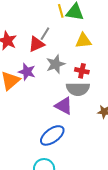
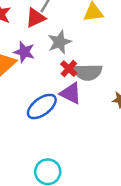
red cross: (82, 71) -> (69, 69), moved, turned 32
blue ellipse: (52, 135) -> (42, 106), moved

